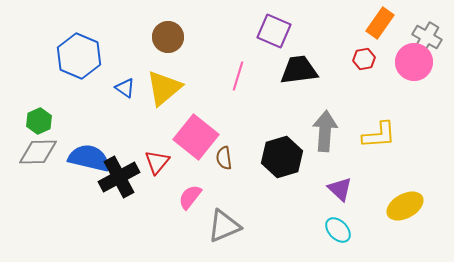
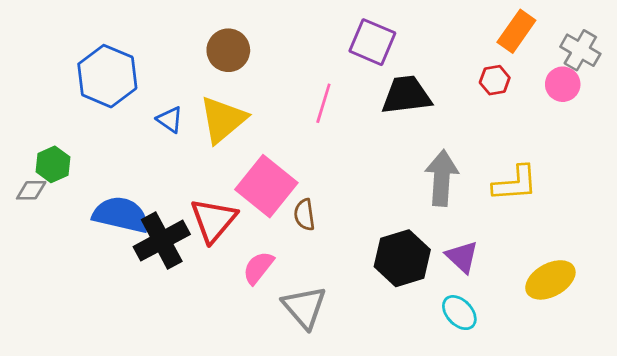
pink circle: (414, 62) -> (563, 84), size x0.7
gray diamond: (38, 152) -> (31, 190), moved, size x0.6
black hexagon: (282, 157) -> (402, 258), moved
red triangle: (157, 162) -> (213, 220), size x1.4
gray triangle: (224, 226) -> (304, 307), turned -48

